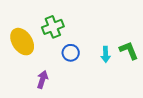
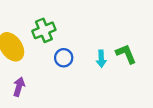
purple arrow: (42, 80) -> (19, 87), moved

